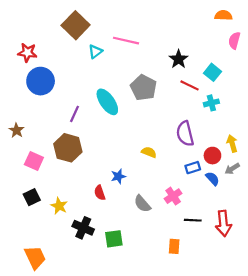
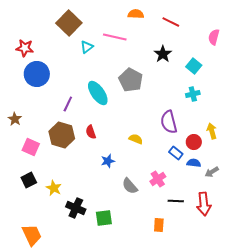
orange semicircle: (223, 15) -> (136, 14), moved
red line: (189, 85) -> (171, 22), moved
blue rectangle: (193, 168) -> (176, 153), turned 56
gray arrow: (232, 169) -> (212, 172), moved
blue semicircle: (212, 179) -> (194, 163), turned -40
red semicircle: (100, 193) -> (91, 132), moved

